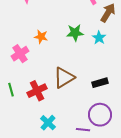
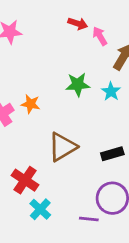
orange star: (41, 37) -> (31, 104), moved
red cross: (37, 91) -> (25, 180), moved, turned -30

